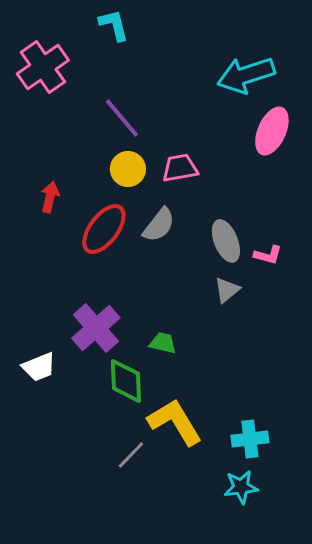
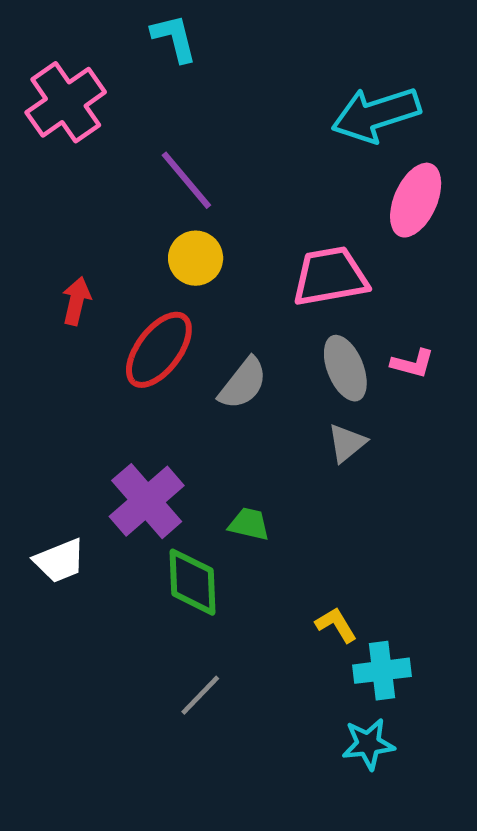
pink trapezoid: (180, 168) -> (330, 276), moved, size x1.4
gray semicircle: (159, 225) -> (243, 383), moved
pink L-shape: (268, 255) -> (413, 364), moved
yellow L-shape: (175, 422) -> (336, 625), moved, size x0.5

